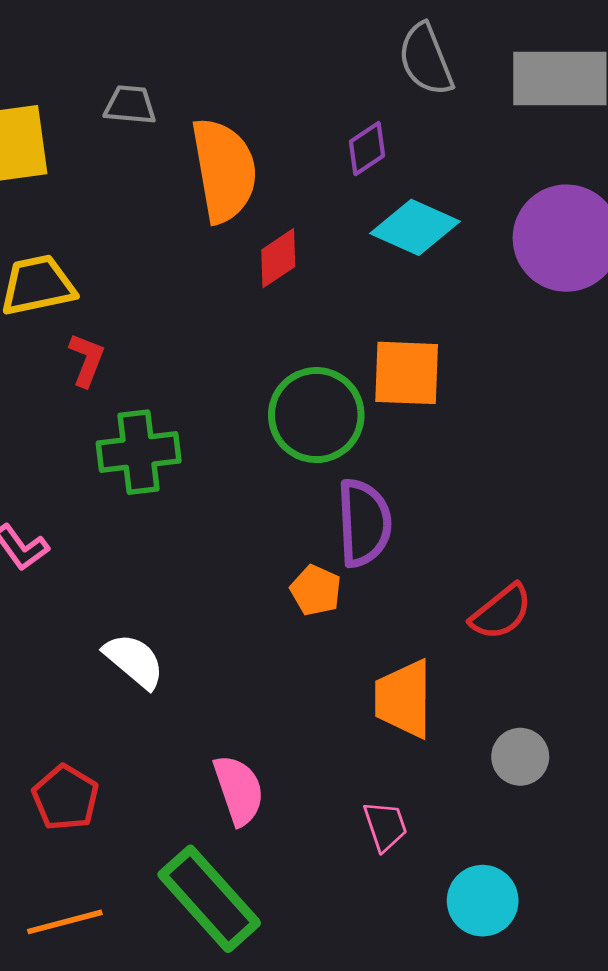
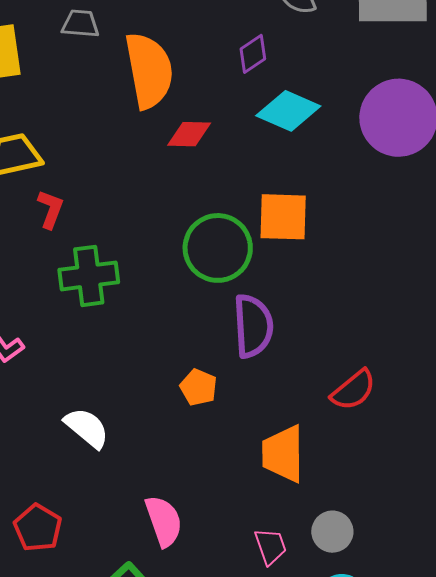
red diamond: (278, 258) -> (189, 134), turned 36
orange pentagon: (316, 590) -> (199, 387), moved
gray circle: (520, 757) -> (332, 532), moved

